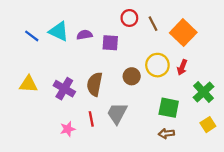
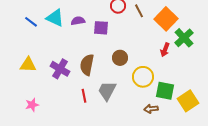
yellow circle: (157, 65) -> (143, 77), moved
green cross: (203, 92) -> (184, 38), moved
green square: (169, 108) -> (165, 91), moved
yellow square: (208, 125) -> (188, 101), size x1.5
pink star: (68, 129) -> (32, 105), moved

